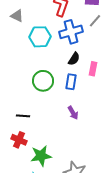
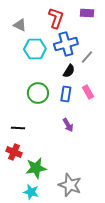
gray triangle: (17, 16) -> (20, 25), moved
gray line: (95, 21) -> (87, 57), moved
pink rectangle: (93, 69) -> (88, 92), moved, turned -40

